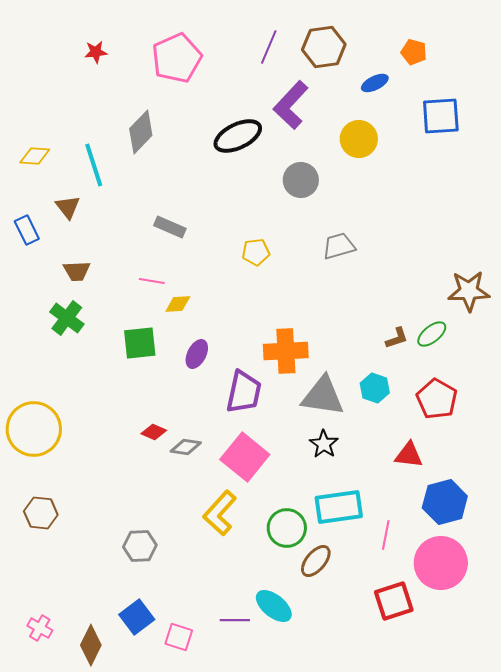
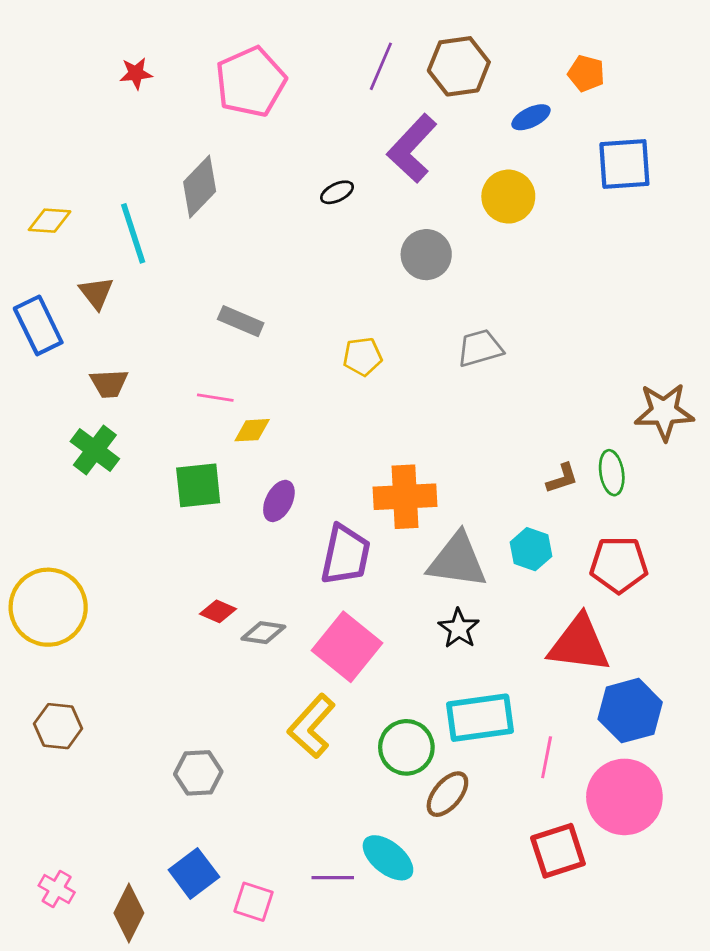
black ellipse: (238, 136) -> (337, 192), size x0.5
blue rectangle: (27, 230) -> (38, 325), size x1.4
green ellipse: (432, 334) -> (612, 473), turned -60
red pentagon: (437, 399) -> (619, 565), turned -30
red triangle: (409, 455) -> (579, 644), size x1.6

